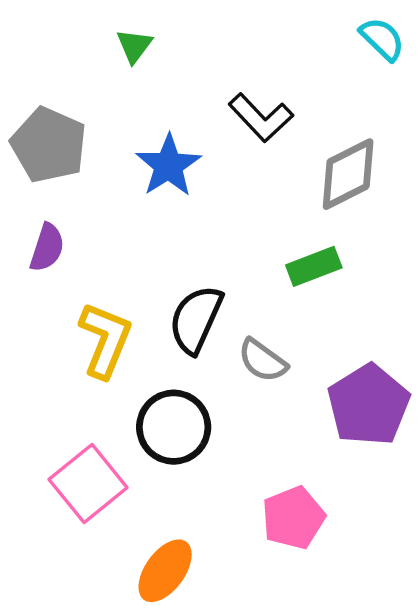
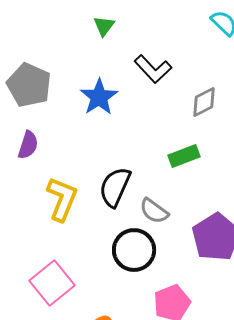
green triangle: (134, 46) -> (104, 26), moved
gray diamond: (348, 174) -> (204, 102), size x0.7
black circle: (174, 427) -> (134, 250), moved

